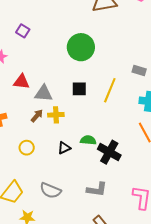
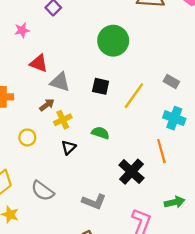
yellow cross: (56, 115) -> (63, 120), moved, turned -35
green semicircle: (88, 140) -> (100, 133), moved
black triangle: (64, 148) -> (69, 147), turned -32
black cross: (109, 152) -> (131, 172), moved

